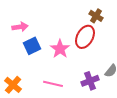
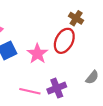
purple cross: (90, 81) -> (57, 88), moved

